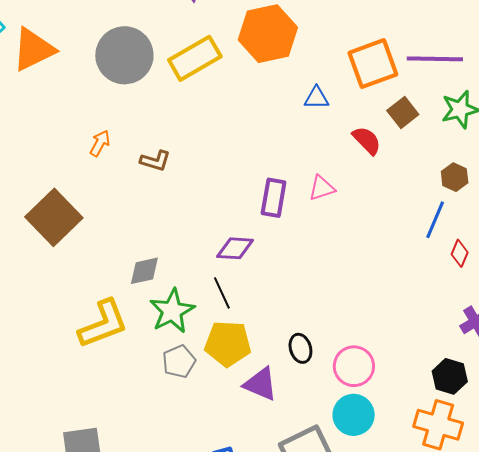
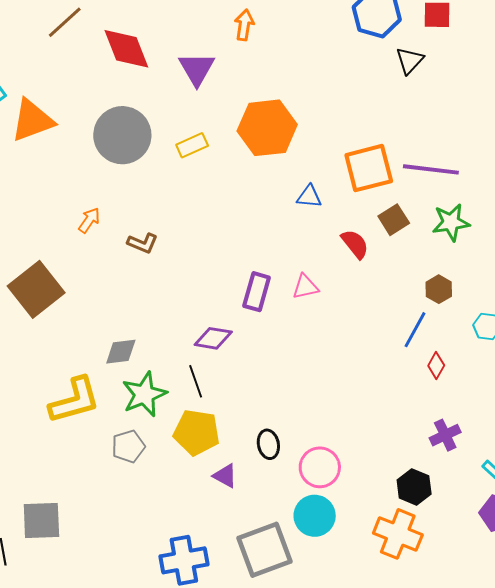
yellow rectangle: (195, 58) -> (192, 145), size x0.6
gray pentagon: (179, 362) -> (128, 446), moved
purple triangle: (261, 384) -> (225, 476), size x0.7

